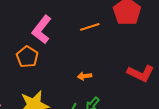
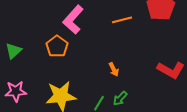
orange arrow: (84, 76) -> (114, 69), turned -112

